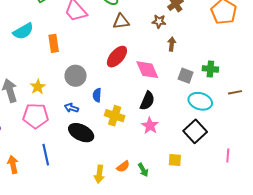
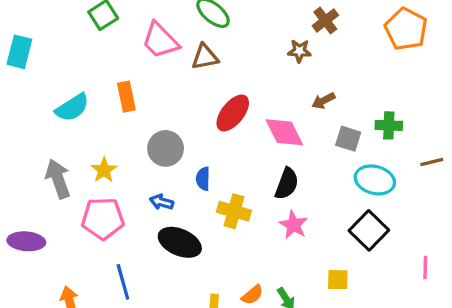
brown triangle: (121, 21) -> (205, 57), moved
cyan semicircle: (23, 31) -> (72, 108), moved
brown arrow: (172, 44) -> (323, 101), moved, turned -120

